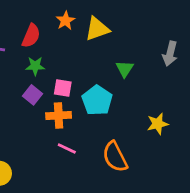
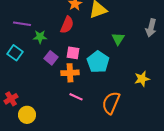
red semicircle: (31, 36) -> (67, 25), moved
green star: (35, 66) -> (40, 37), moved
orange semicircle: (115, 157) -> (111, 103), turned 50

